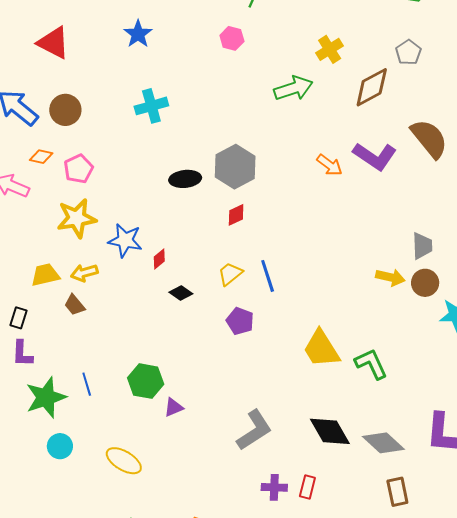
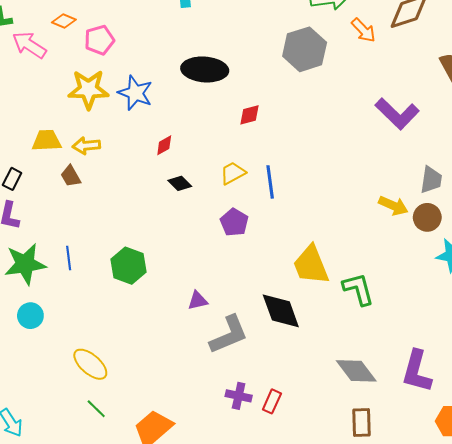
purple L-shape: (375, 156) -> (397, 114), moved
orange arrow: (329, 165) -> (363, 30), moved
gray hexagon: (235, 167) -> (305, 49), moved
black ellipse: (185, 179) -> (205, 69), size x1.4
blue star: (125, 240) -> (135, 93), moved
purple triangle: (174, 407) -> (198, 301), moved
black diamond: (330, 431) -> (281, 311), moved
yellow ellipse: (124, 461) -> (90, 364), moved

